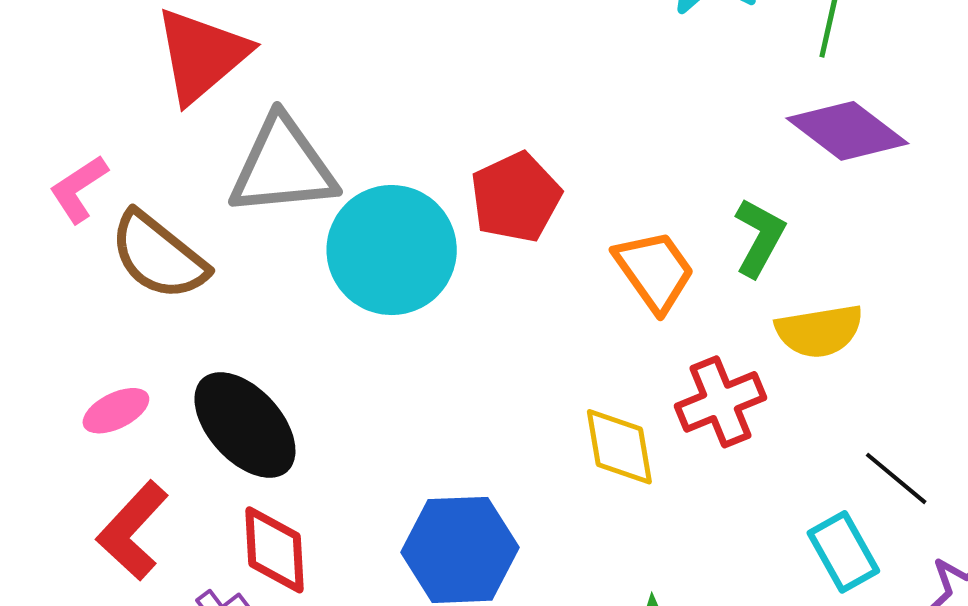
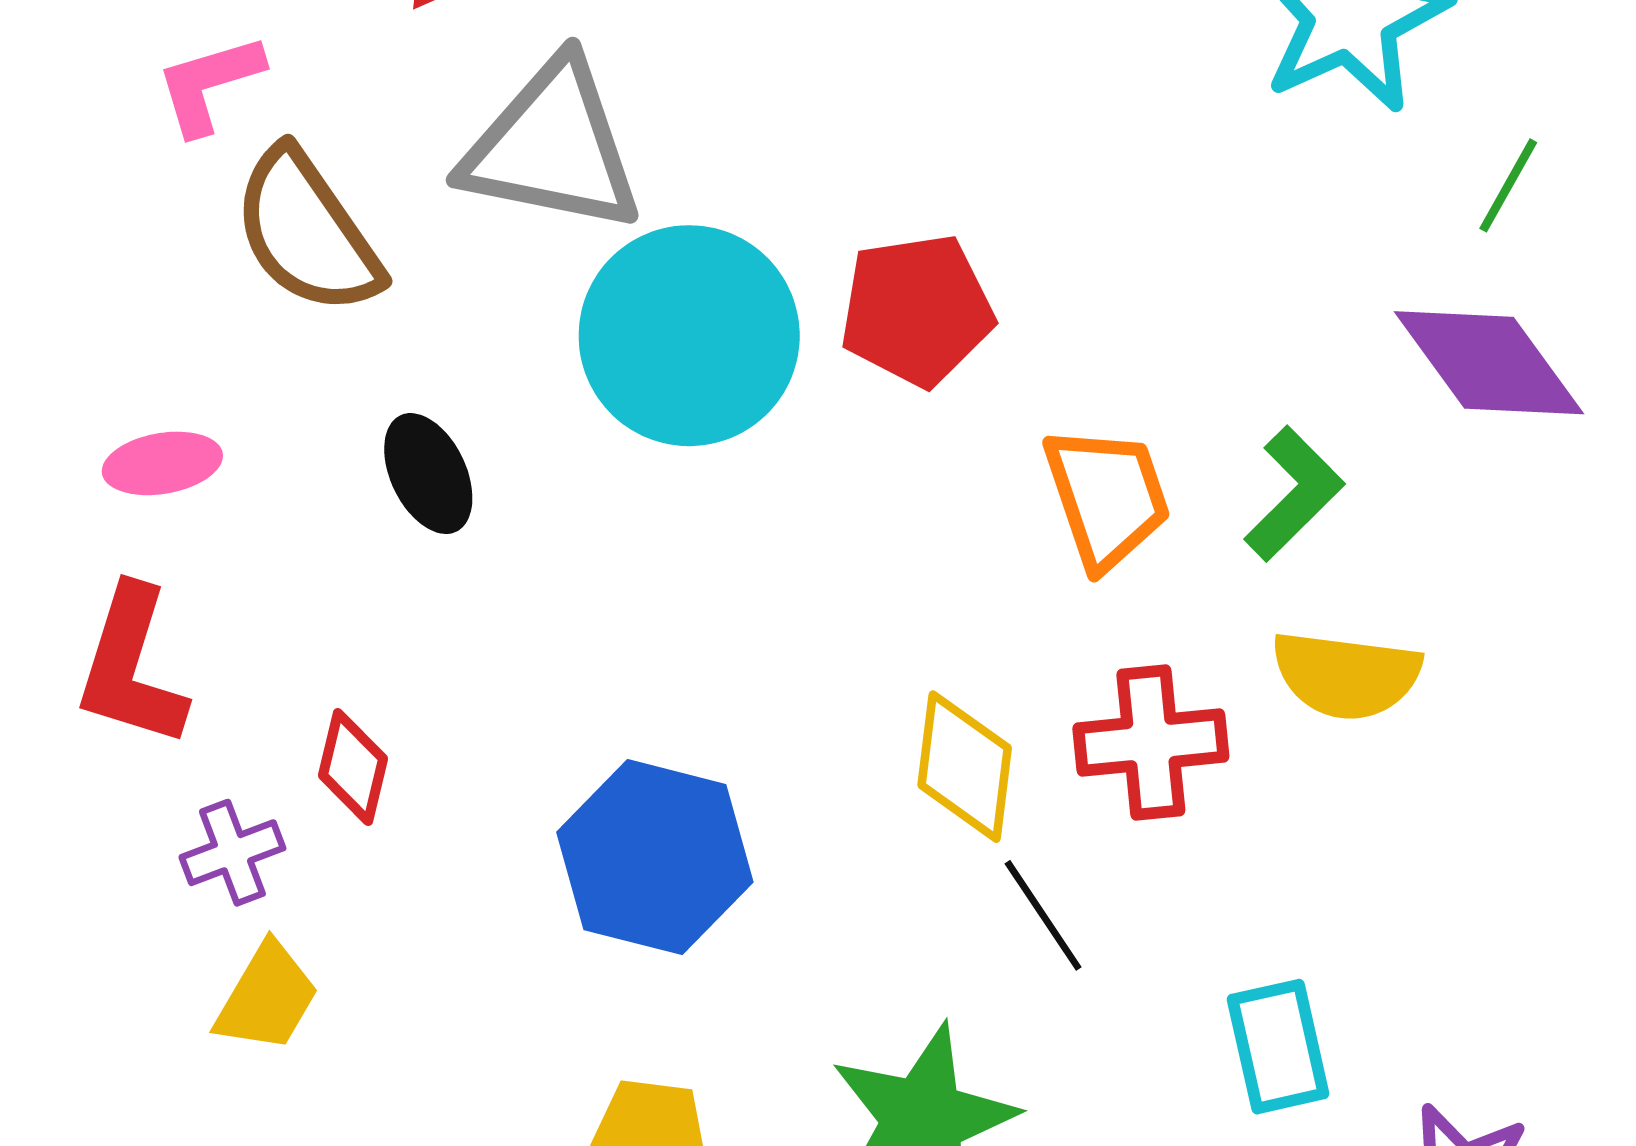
black ellipse: (245, 425) -> (428, 474), moved, size x0.6
black line: (896, 478) -> (1043, 915), moved
red L-shape: (133, 531) -> (131, 667), turned -42
red diamond: (275, 550) -> (353, 767), size x0.7

